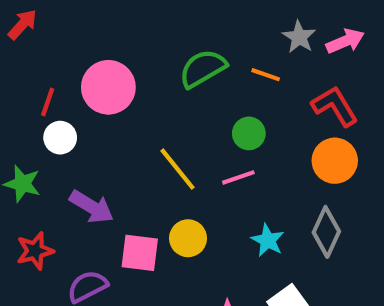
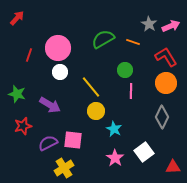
white circle: (60, 138) -> (60, 72), moved
pink line: (238, 177) -> (131, 91), moved, turned -70
yellow circle: (188, 238) -> (96, 111), moved
cyan star: (268, 240) -> (114, 129), moved
pink square: (140, 253) -> (73, 140), moved

